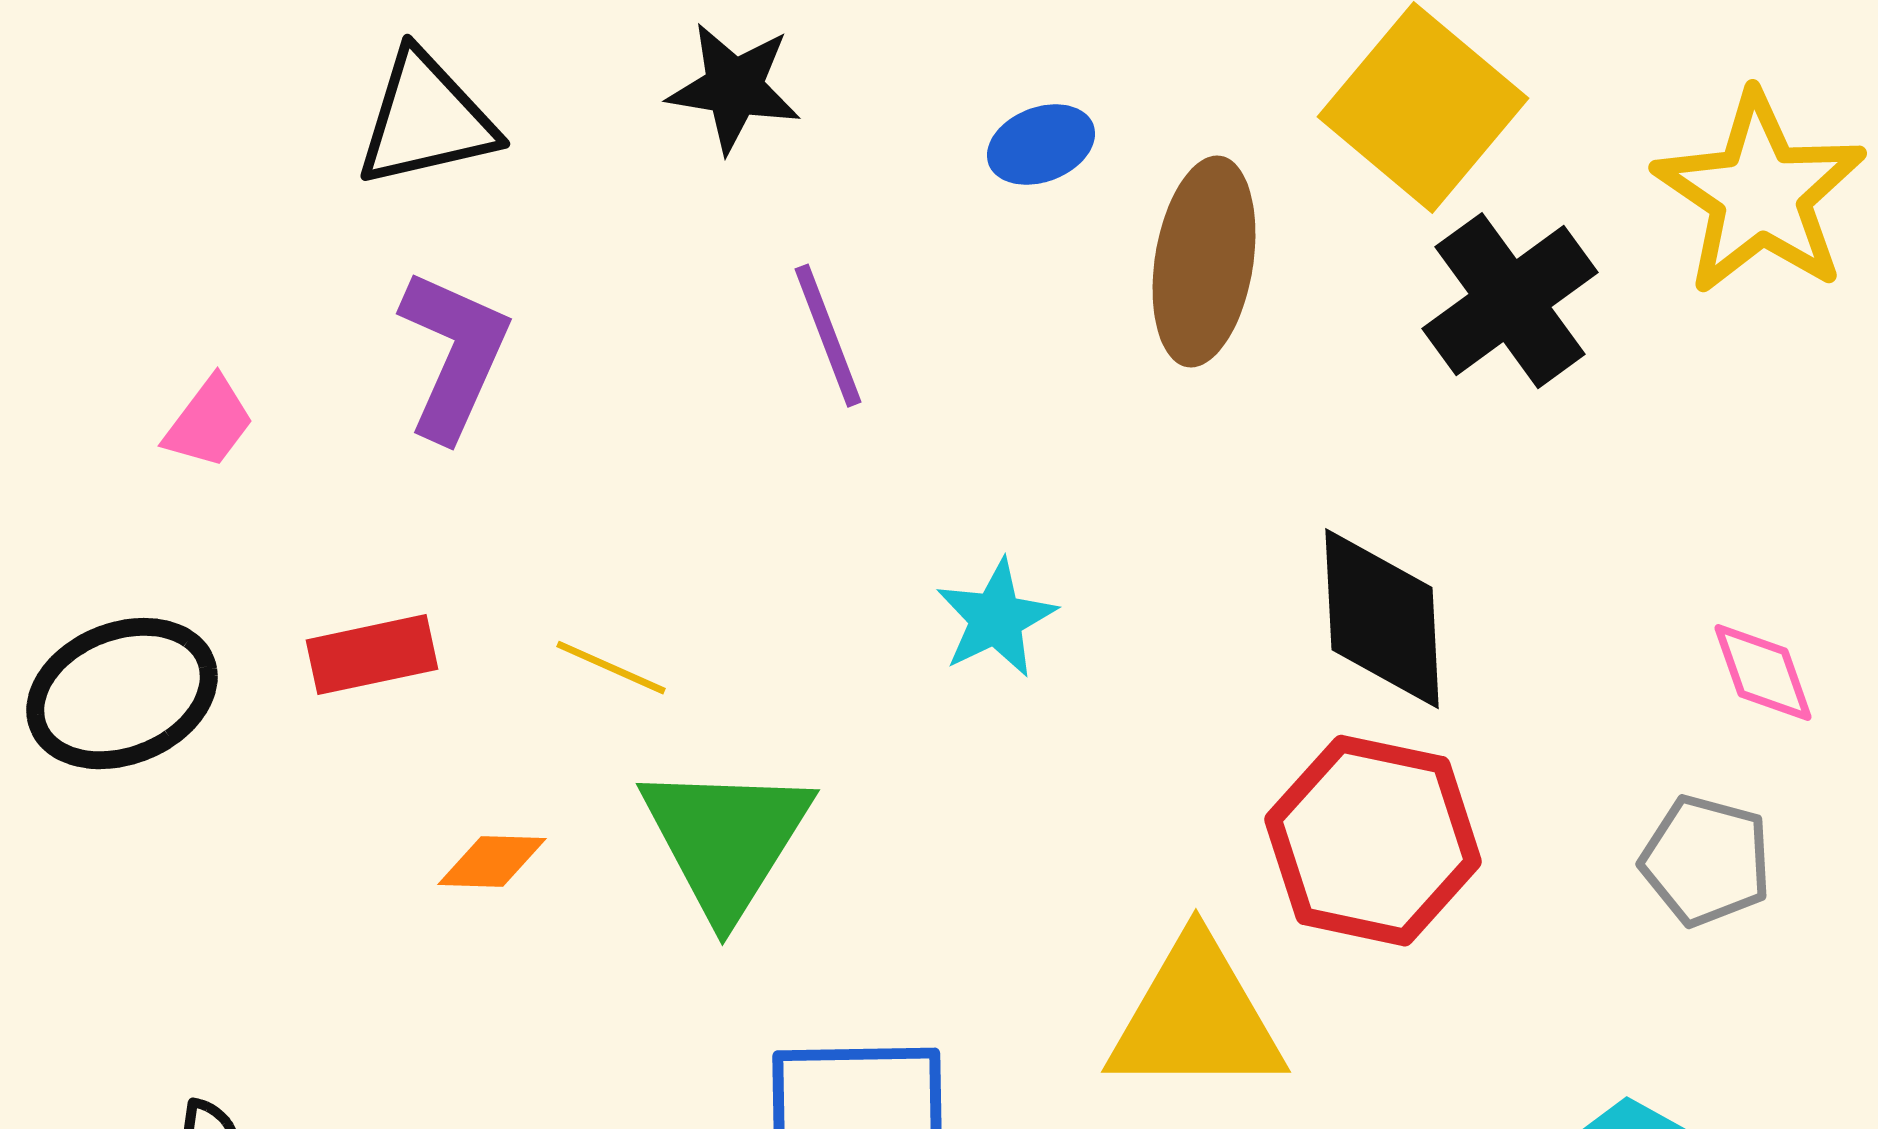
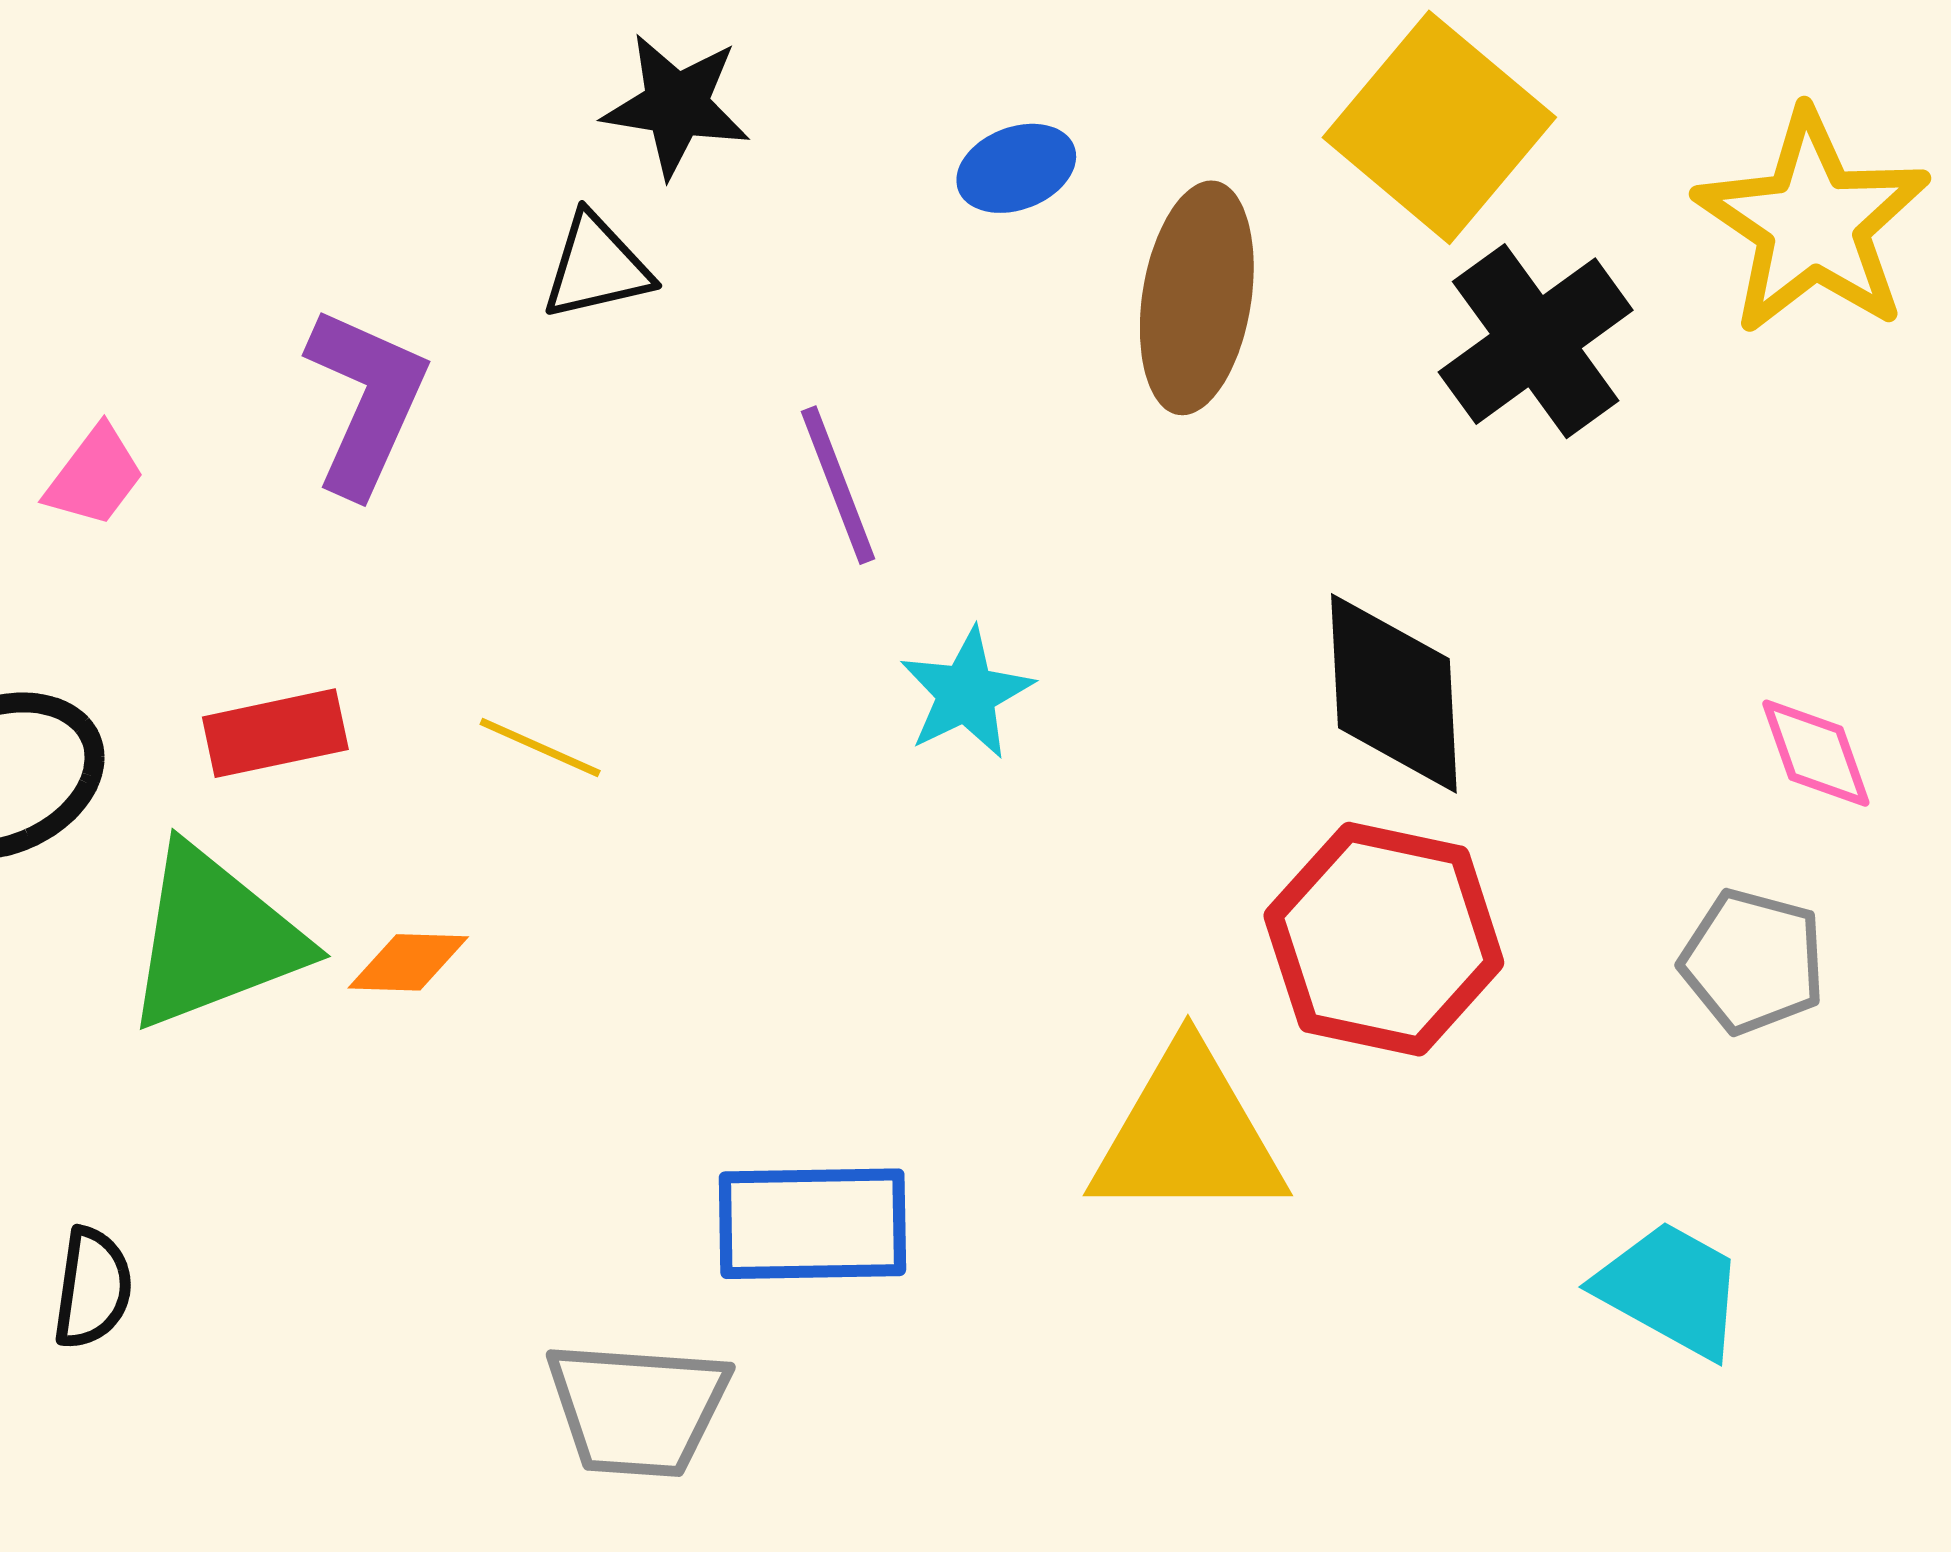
black triangle: (426, 120) -> (597, 267), moved, size x0.7
purple line: (828, 336) -> (838, 485), moved
green triangle: (726, 840) -> (214, 938), moved, turned 37

